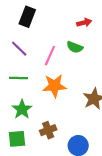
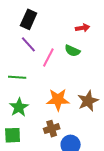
purple line: (19, 49) -> (28, 44), moved
orange star: (54, 86) -> (58, 100), moved
brown cross: (48, 130) -> (52, 129), moved

